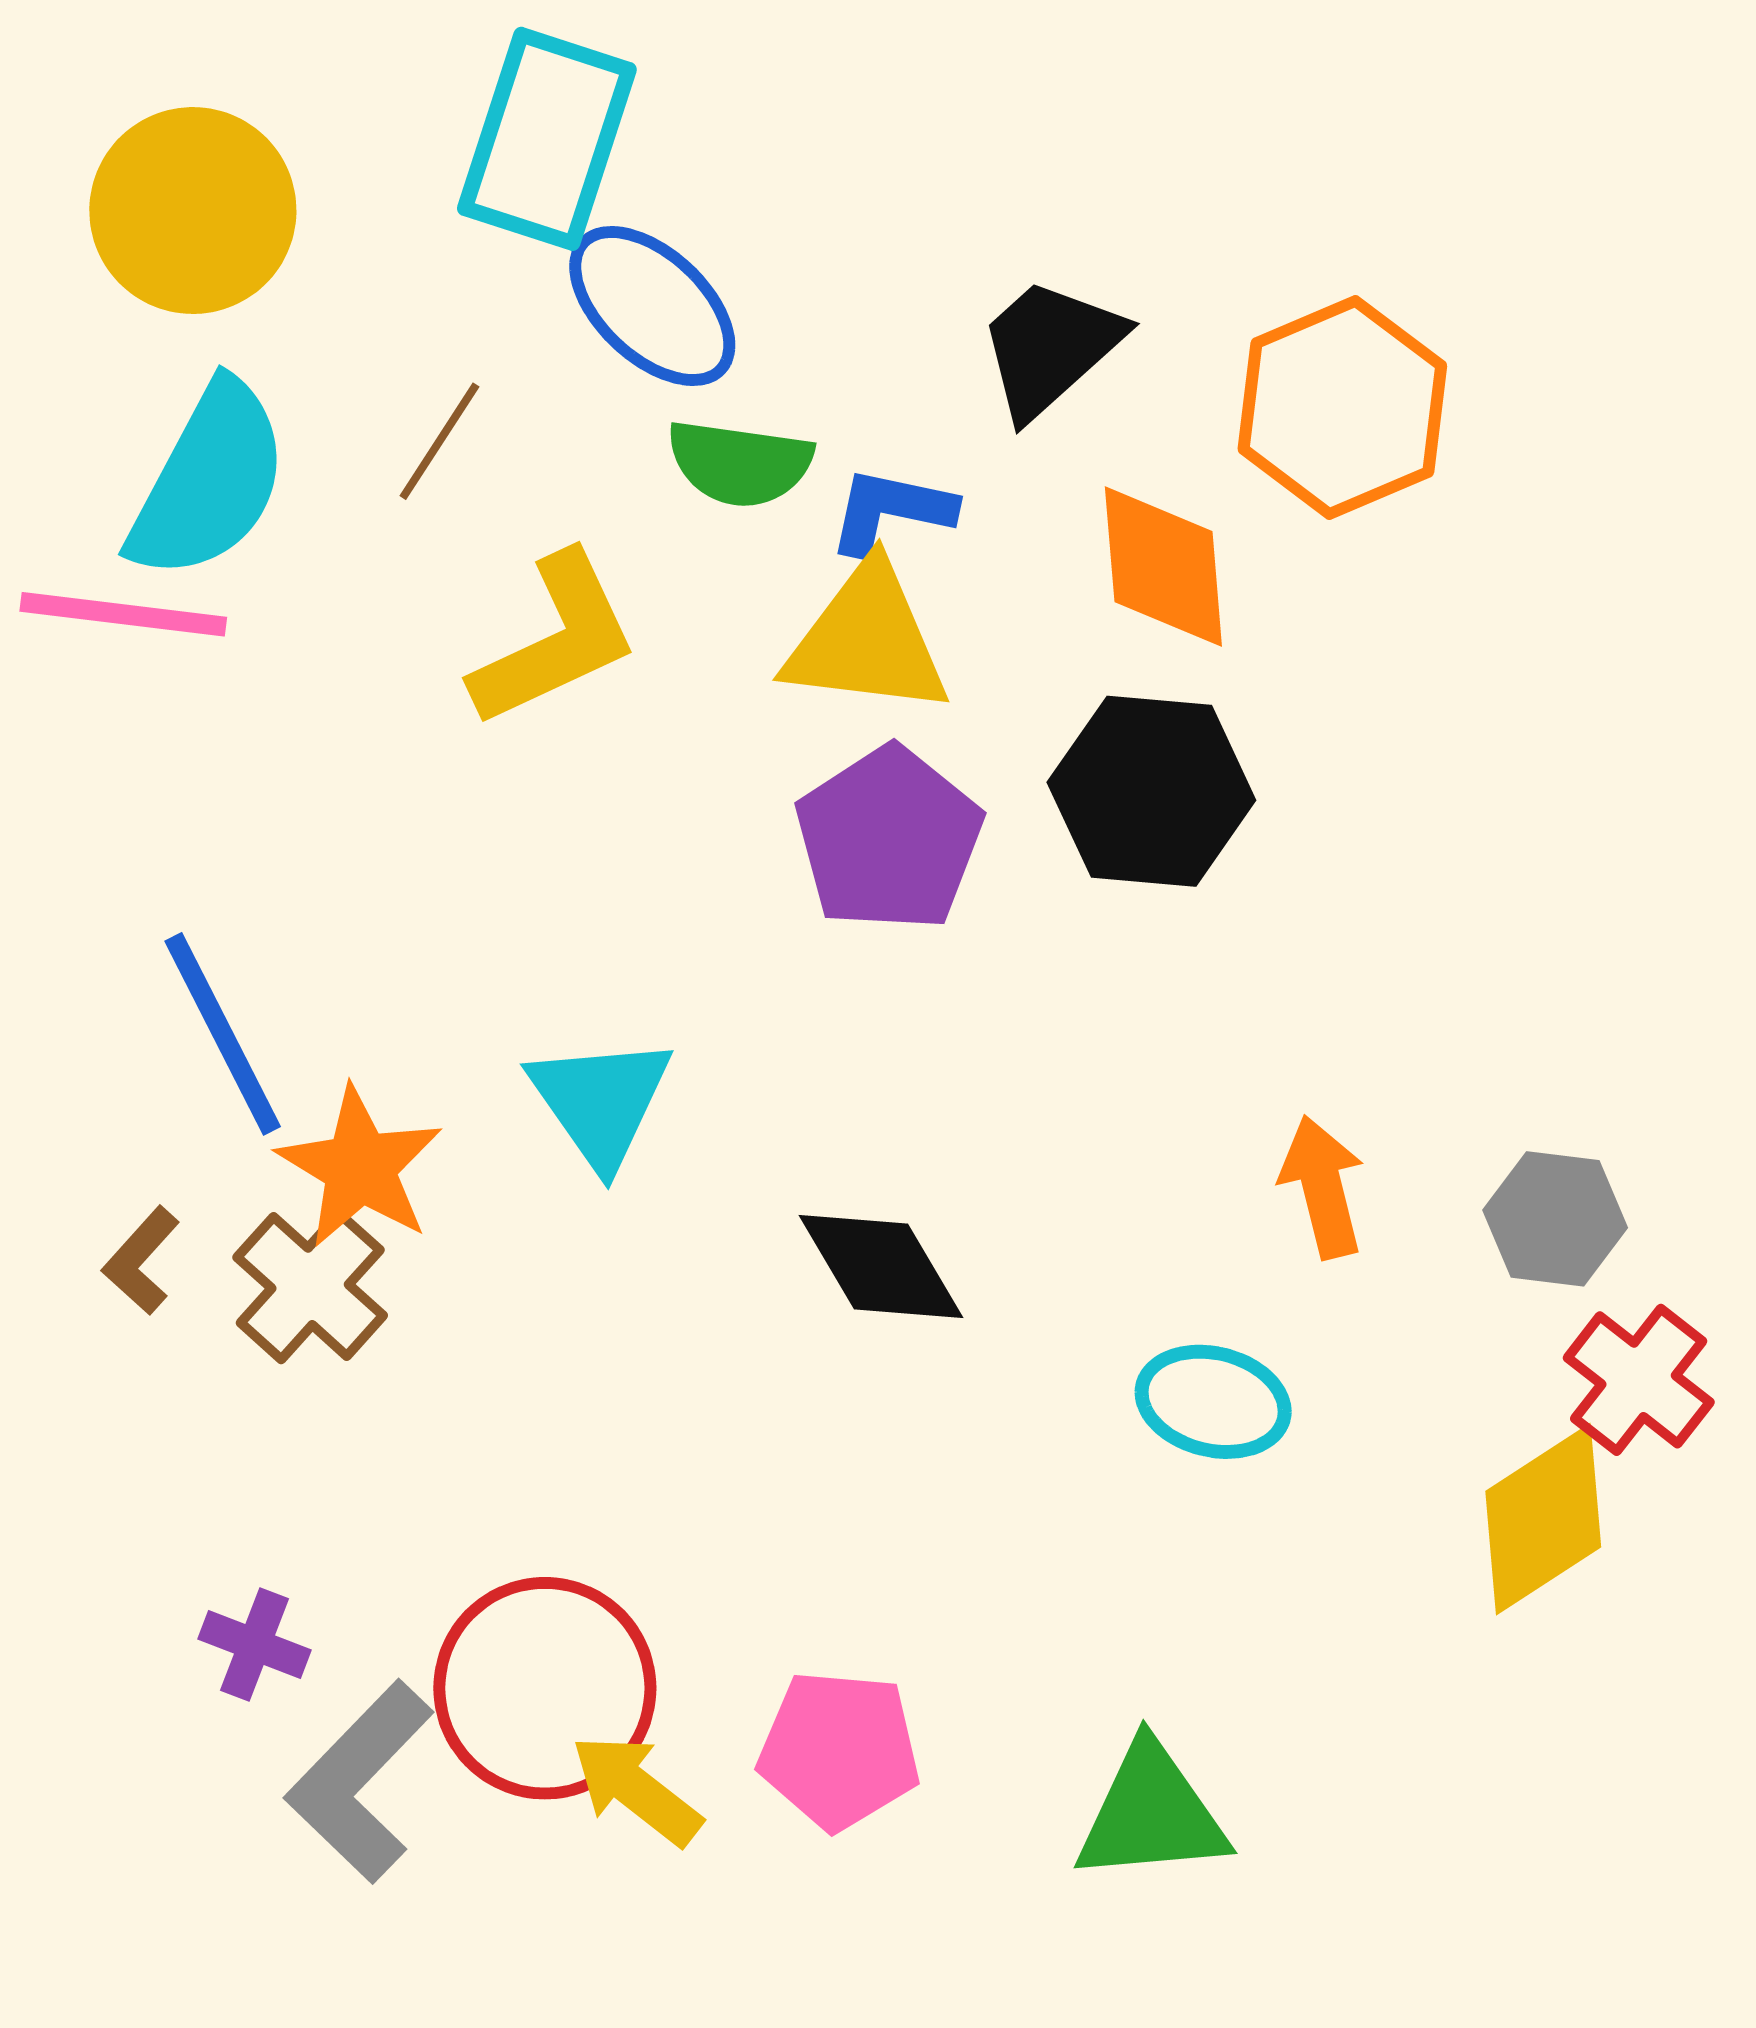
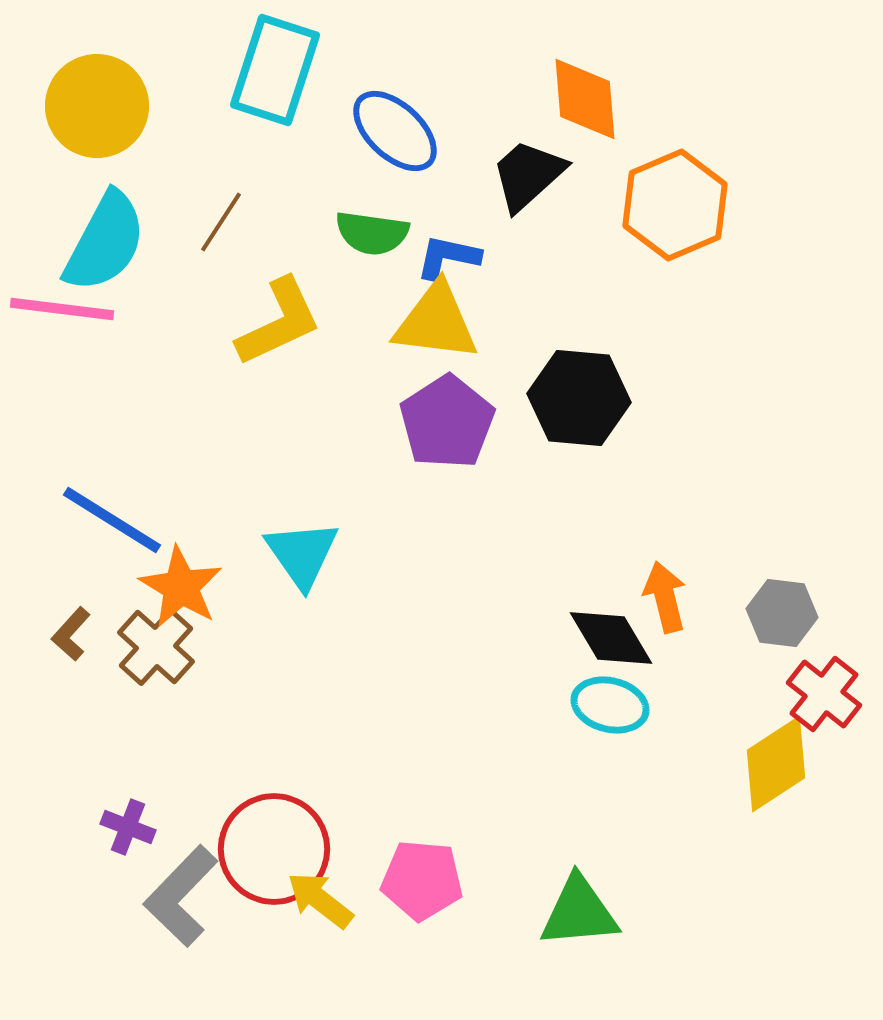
blue ellipse: (652, 306) -> (395, 131), moved
orange diamond: (1163, 567) -> (585, 99), moved
blue line: (223, 1034) -> (112, 520), turned -31
black diamond: (881, 1267) -> (611, 638), moved

